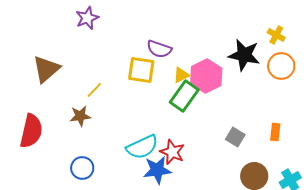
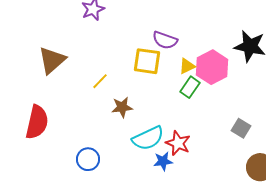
green rectangle: (184, 96) -> (190, 87), size x0.7
brown star: (80, 116) -> (122, 107), moved
blue star: (157, 170) -> (163, 161), size x0.7

